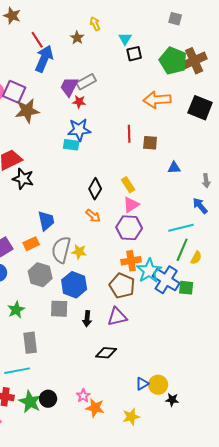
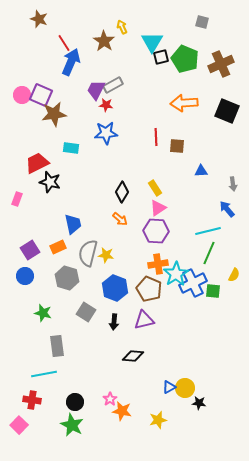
brown star: (77, 38) -> (104, 41), size x1.5
cyan triangle: (125, 39) -> (152, 42), size x1.6
green pentagon: (173, 61) -> (185, 59), moved
cyan rectangle: (71, 145) -> (71, 148), moved
yellow semicircle: (196, 258) -> (234, 275), moved
blue cross: (166, 280) -> (193, 283), turned 32
blue hexagon: (74, 285) -> (115, 288), moved
gray square: (59, 309) -> (86, 312), turned 30
green star: (16, 310) -> (43, 313), turned -30
green star: (30, 402) -> (72, 425), moved

